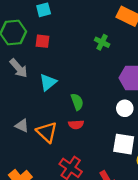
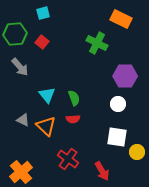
red square: (42, 41) -> (42, 42), turned 32
green cross: (102, 42) -> (97, 43), size x1.5
cyan triangle: (48, 82) -> (47, 95), moved, turned -30

